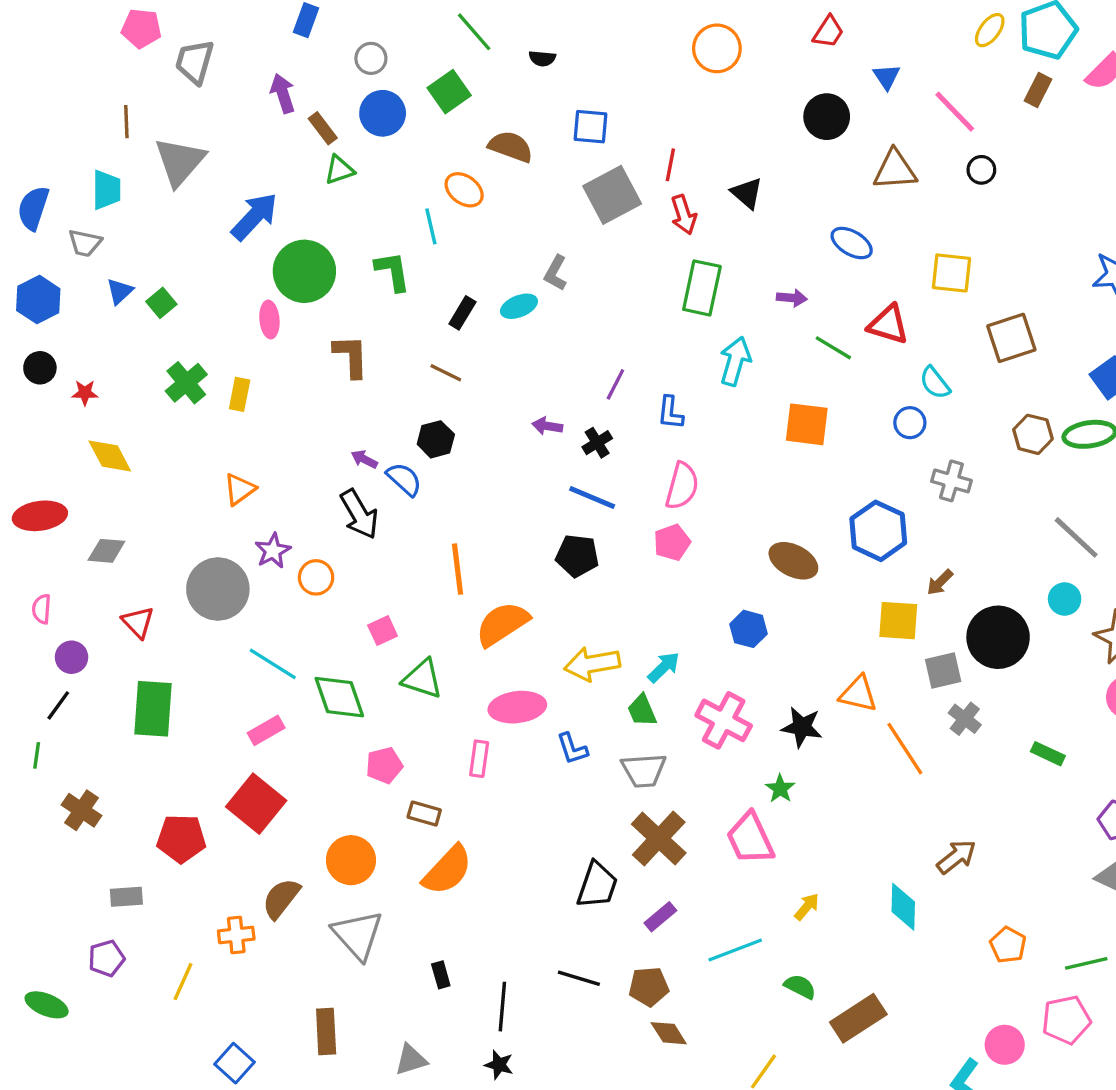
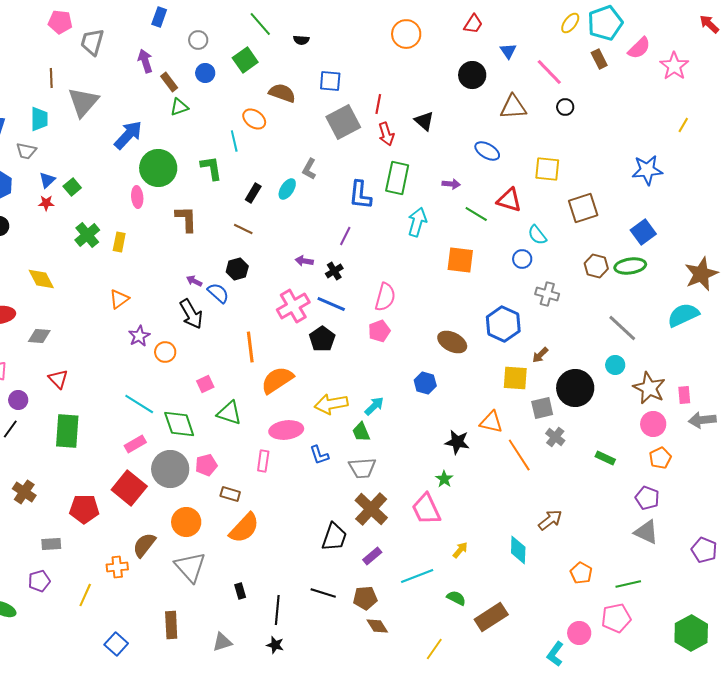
brown rectangle: (1038, 90) -> (599, 59), turned -54
blue circle: (383, 113) -> (205, 73), size x0.7
cyan ellipse: (519, 306) -> (287, 189), turned -35
red star: (85, 393) -> (46, 203), moved
blue L-shape: (670, 413) -> (360, 195), moved, size x1.4
black pentagon: (577, 556) -> (322, 339), turned 30
gray circle: (218, 589) -> (170, 469), moved
pink cross: (724, 720) -> (293, 306), moved, turned 32

